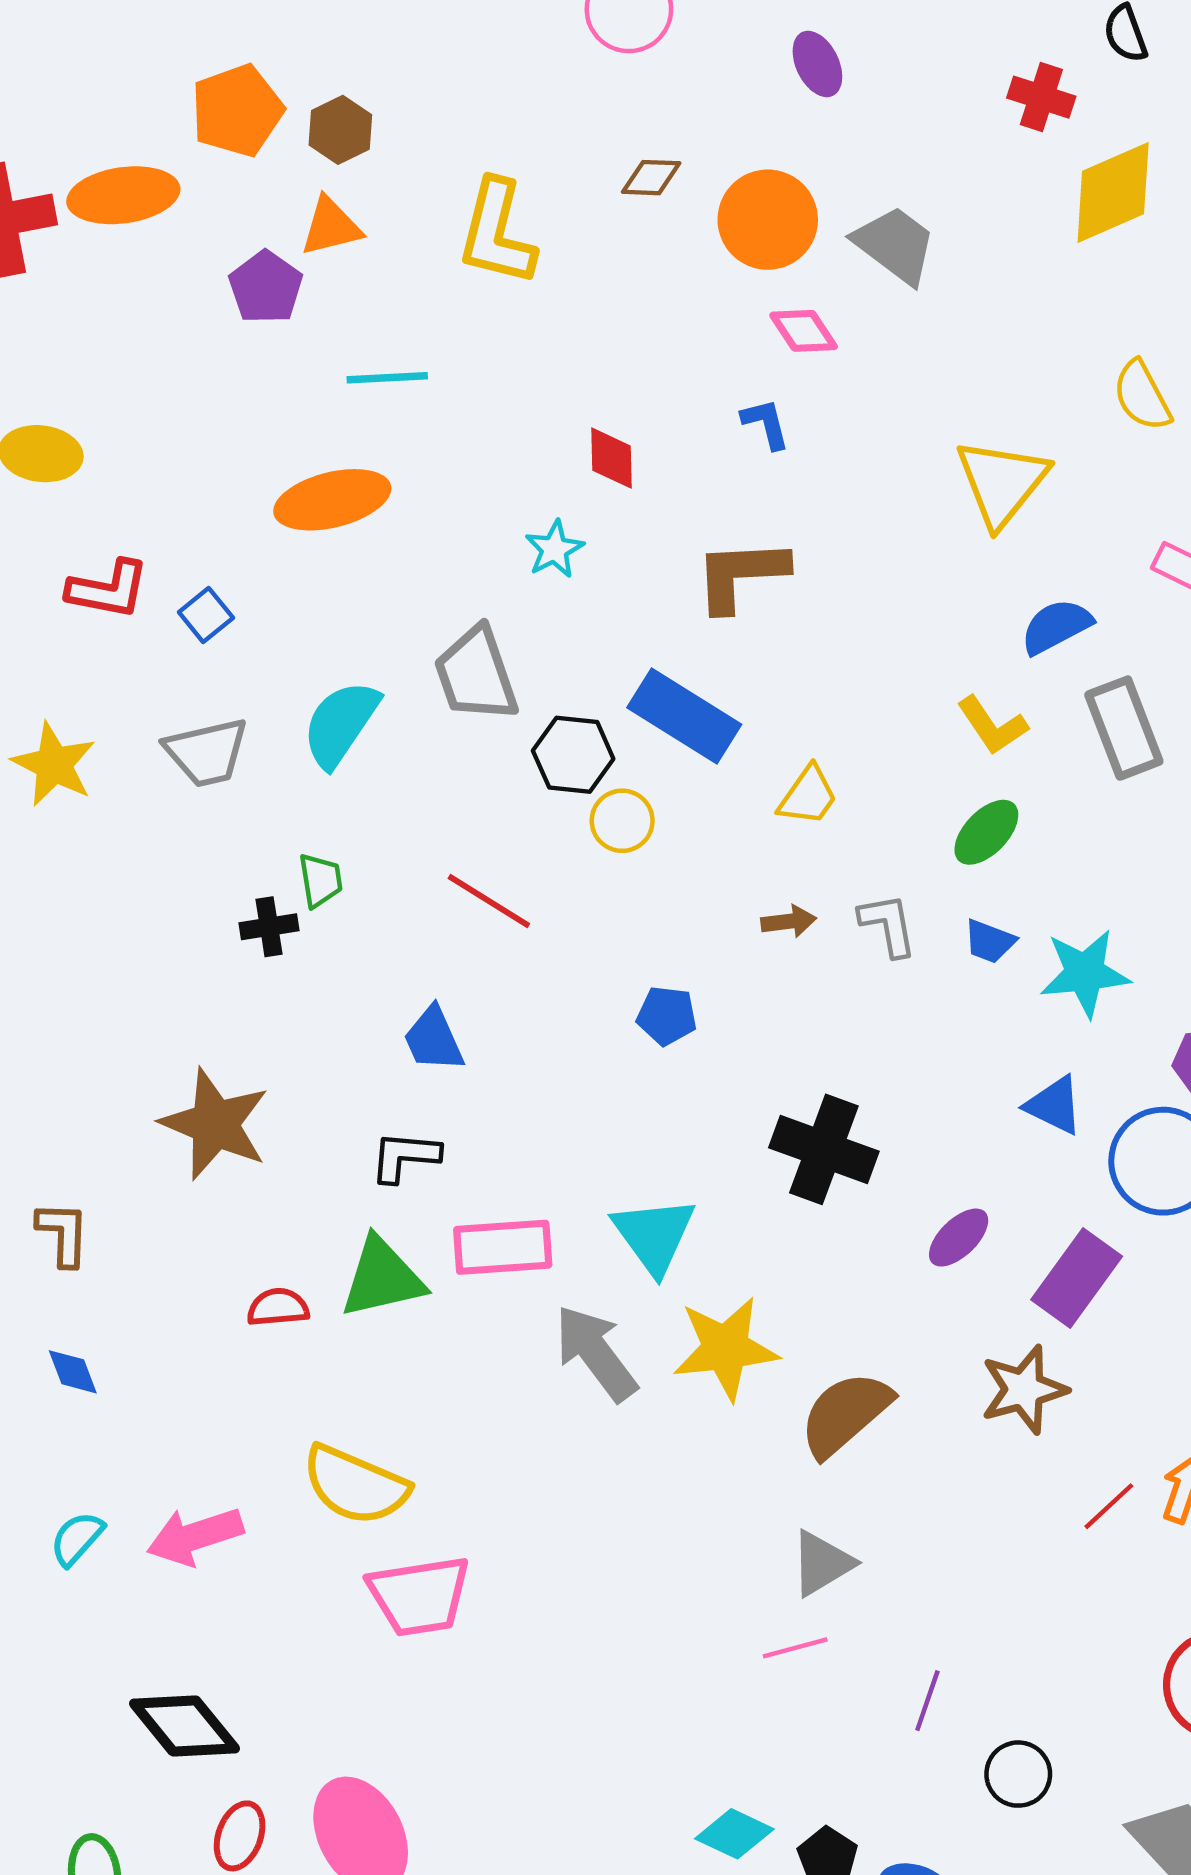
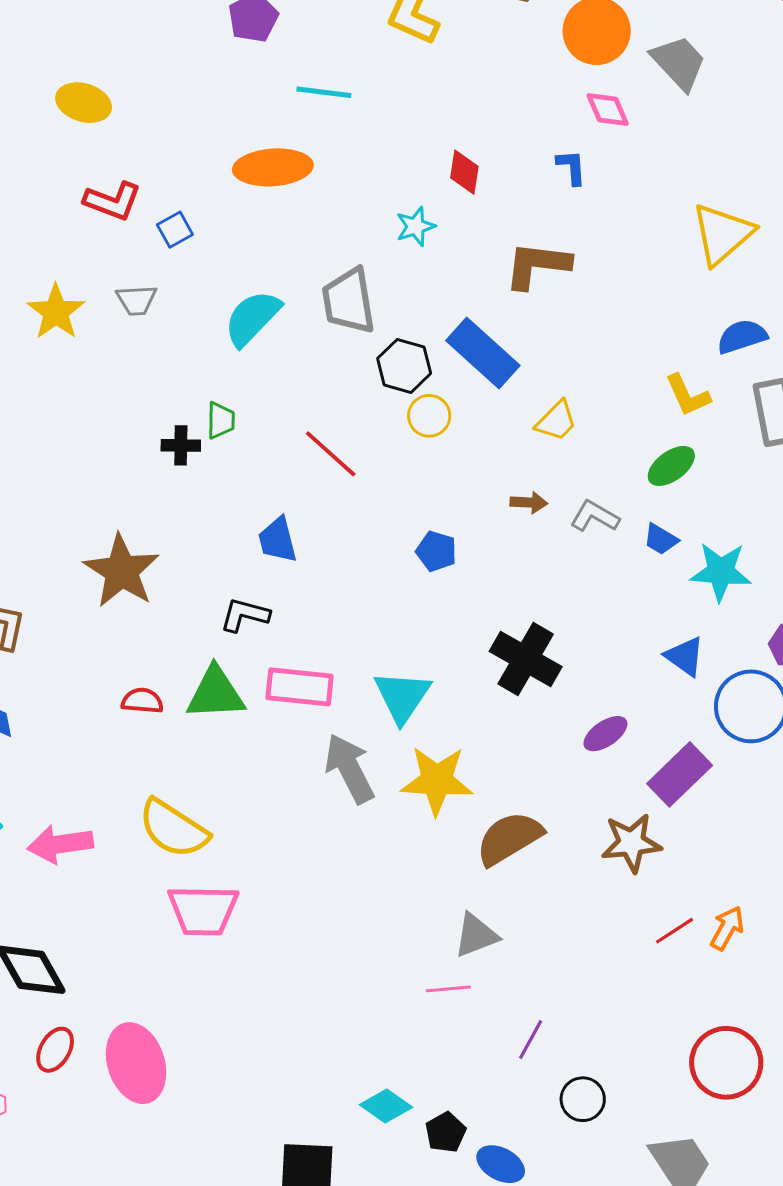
gray trapezoid: (207, 752) -> (137, 300), moved, size x0.7
gray L-shape: (888, 925) -> (595, 516), turned -60

